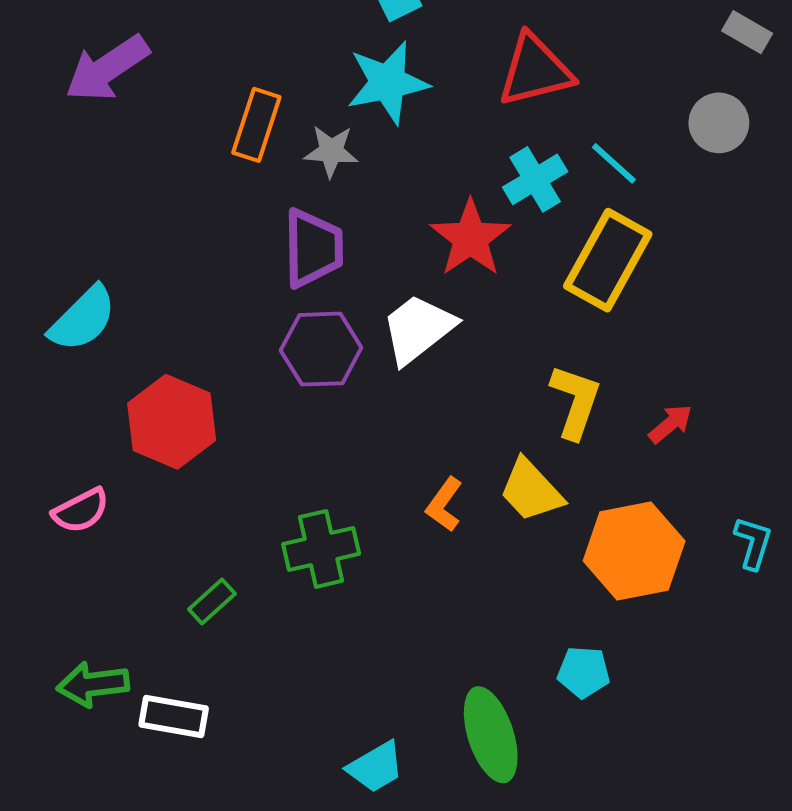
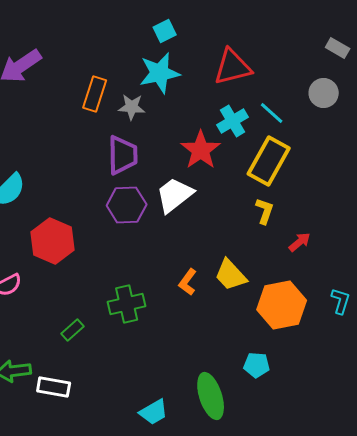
yellow L-shape: (575, 402) -> (265, 211), moved, size x0.7

